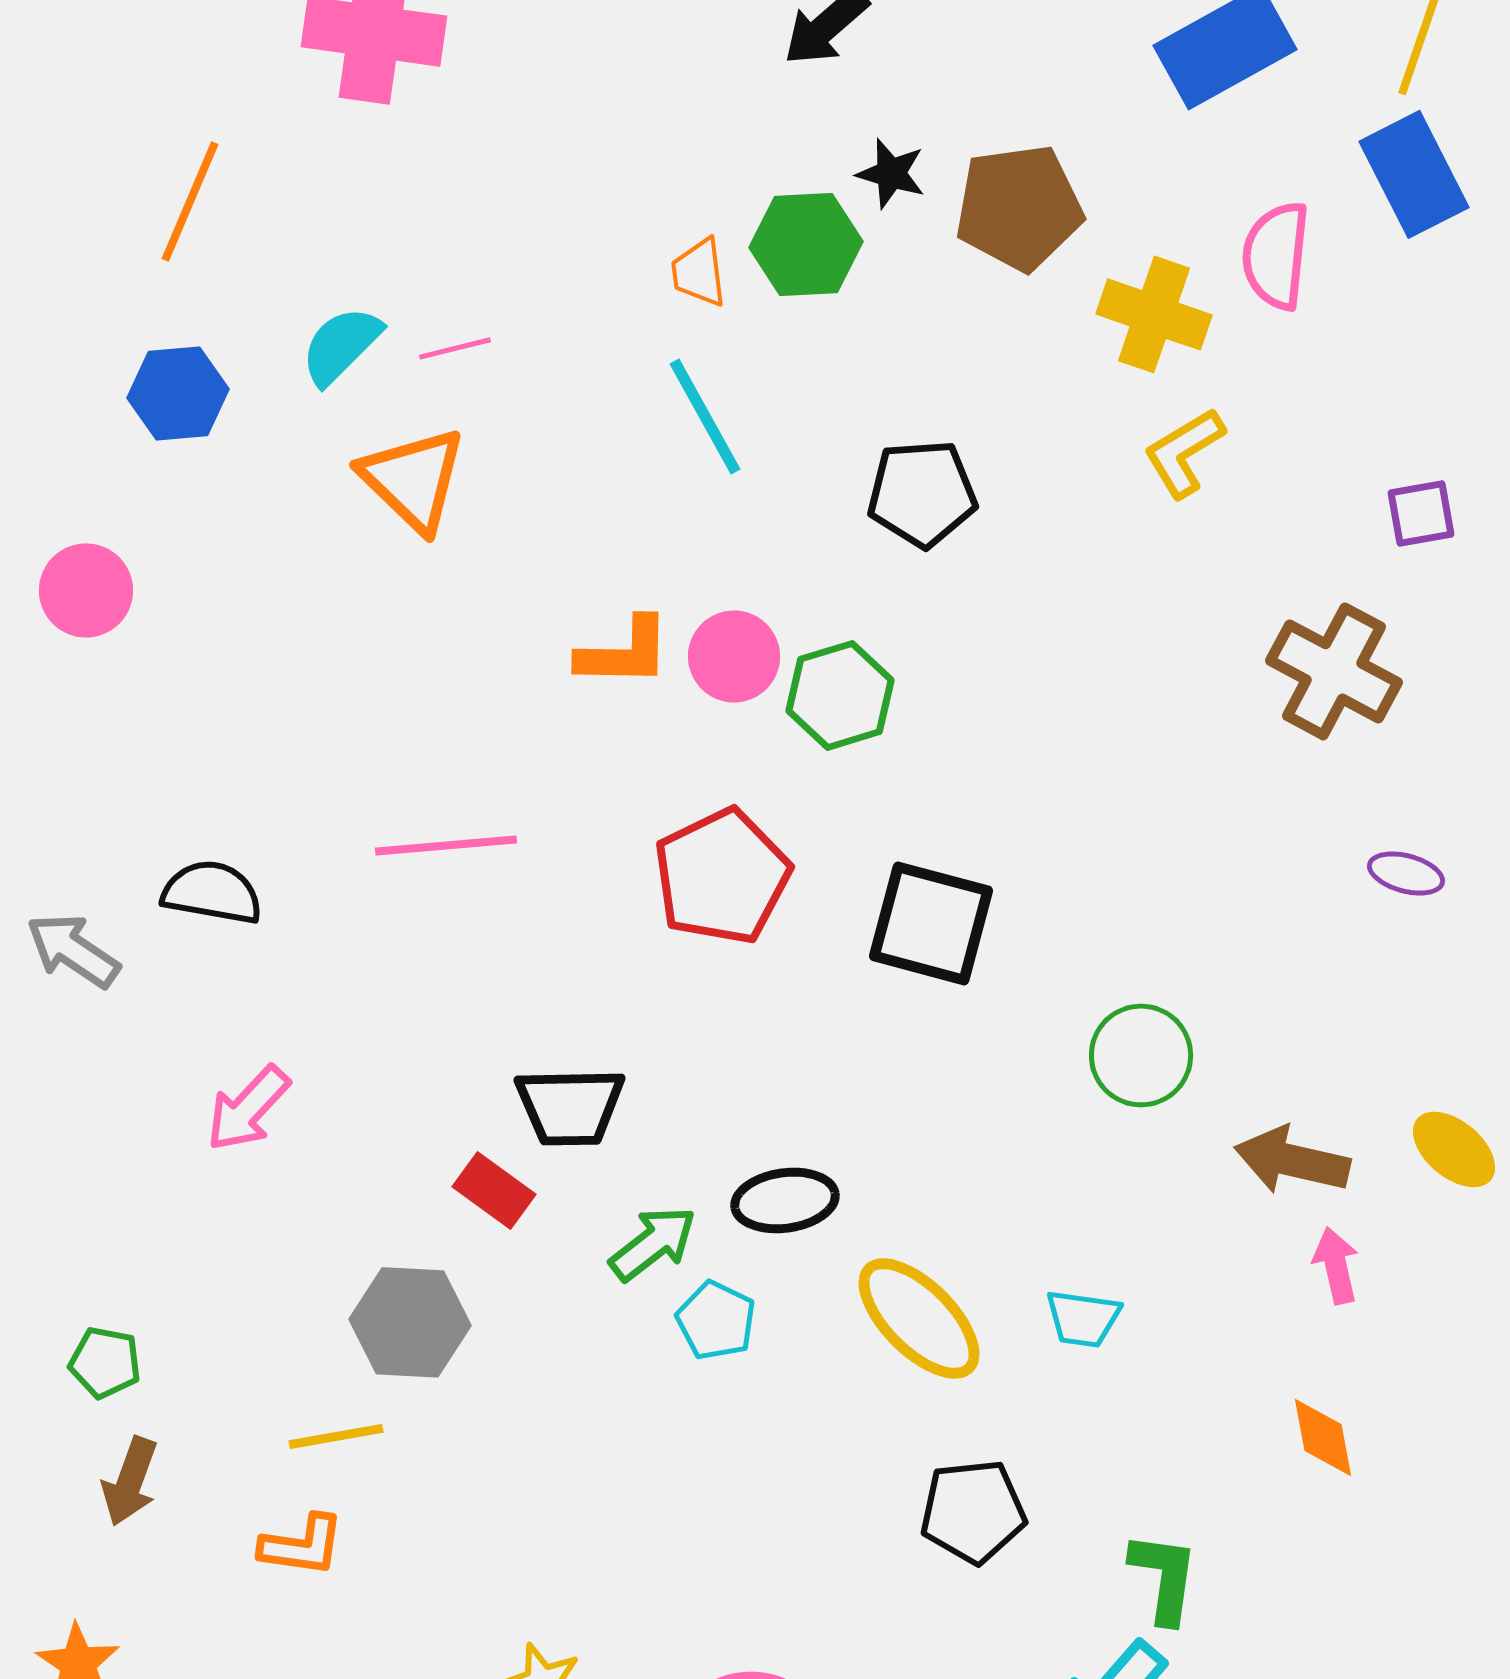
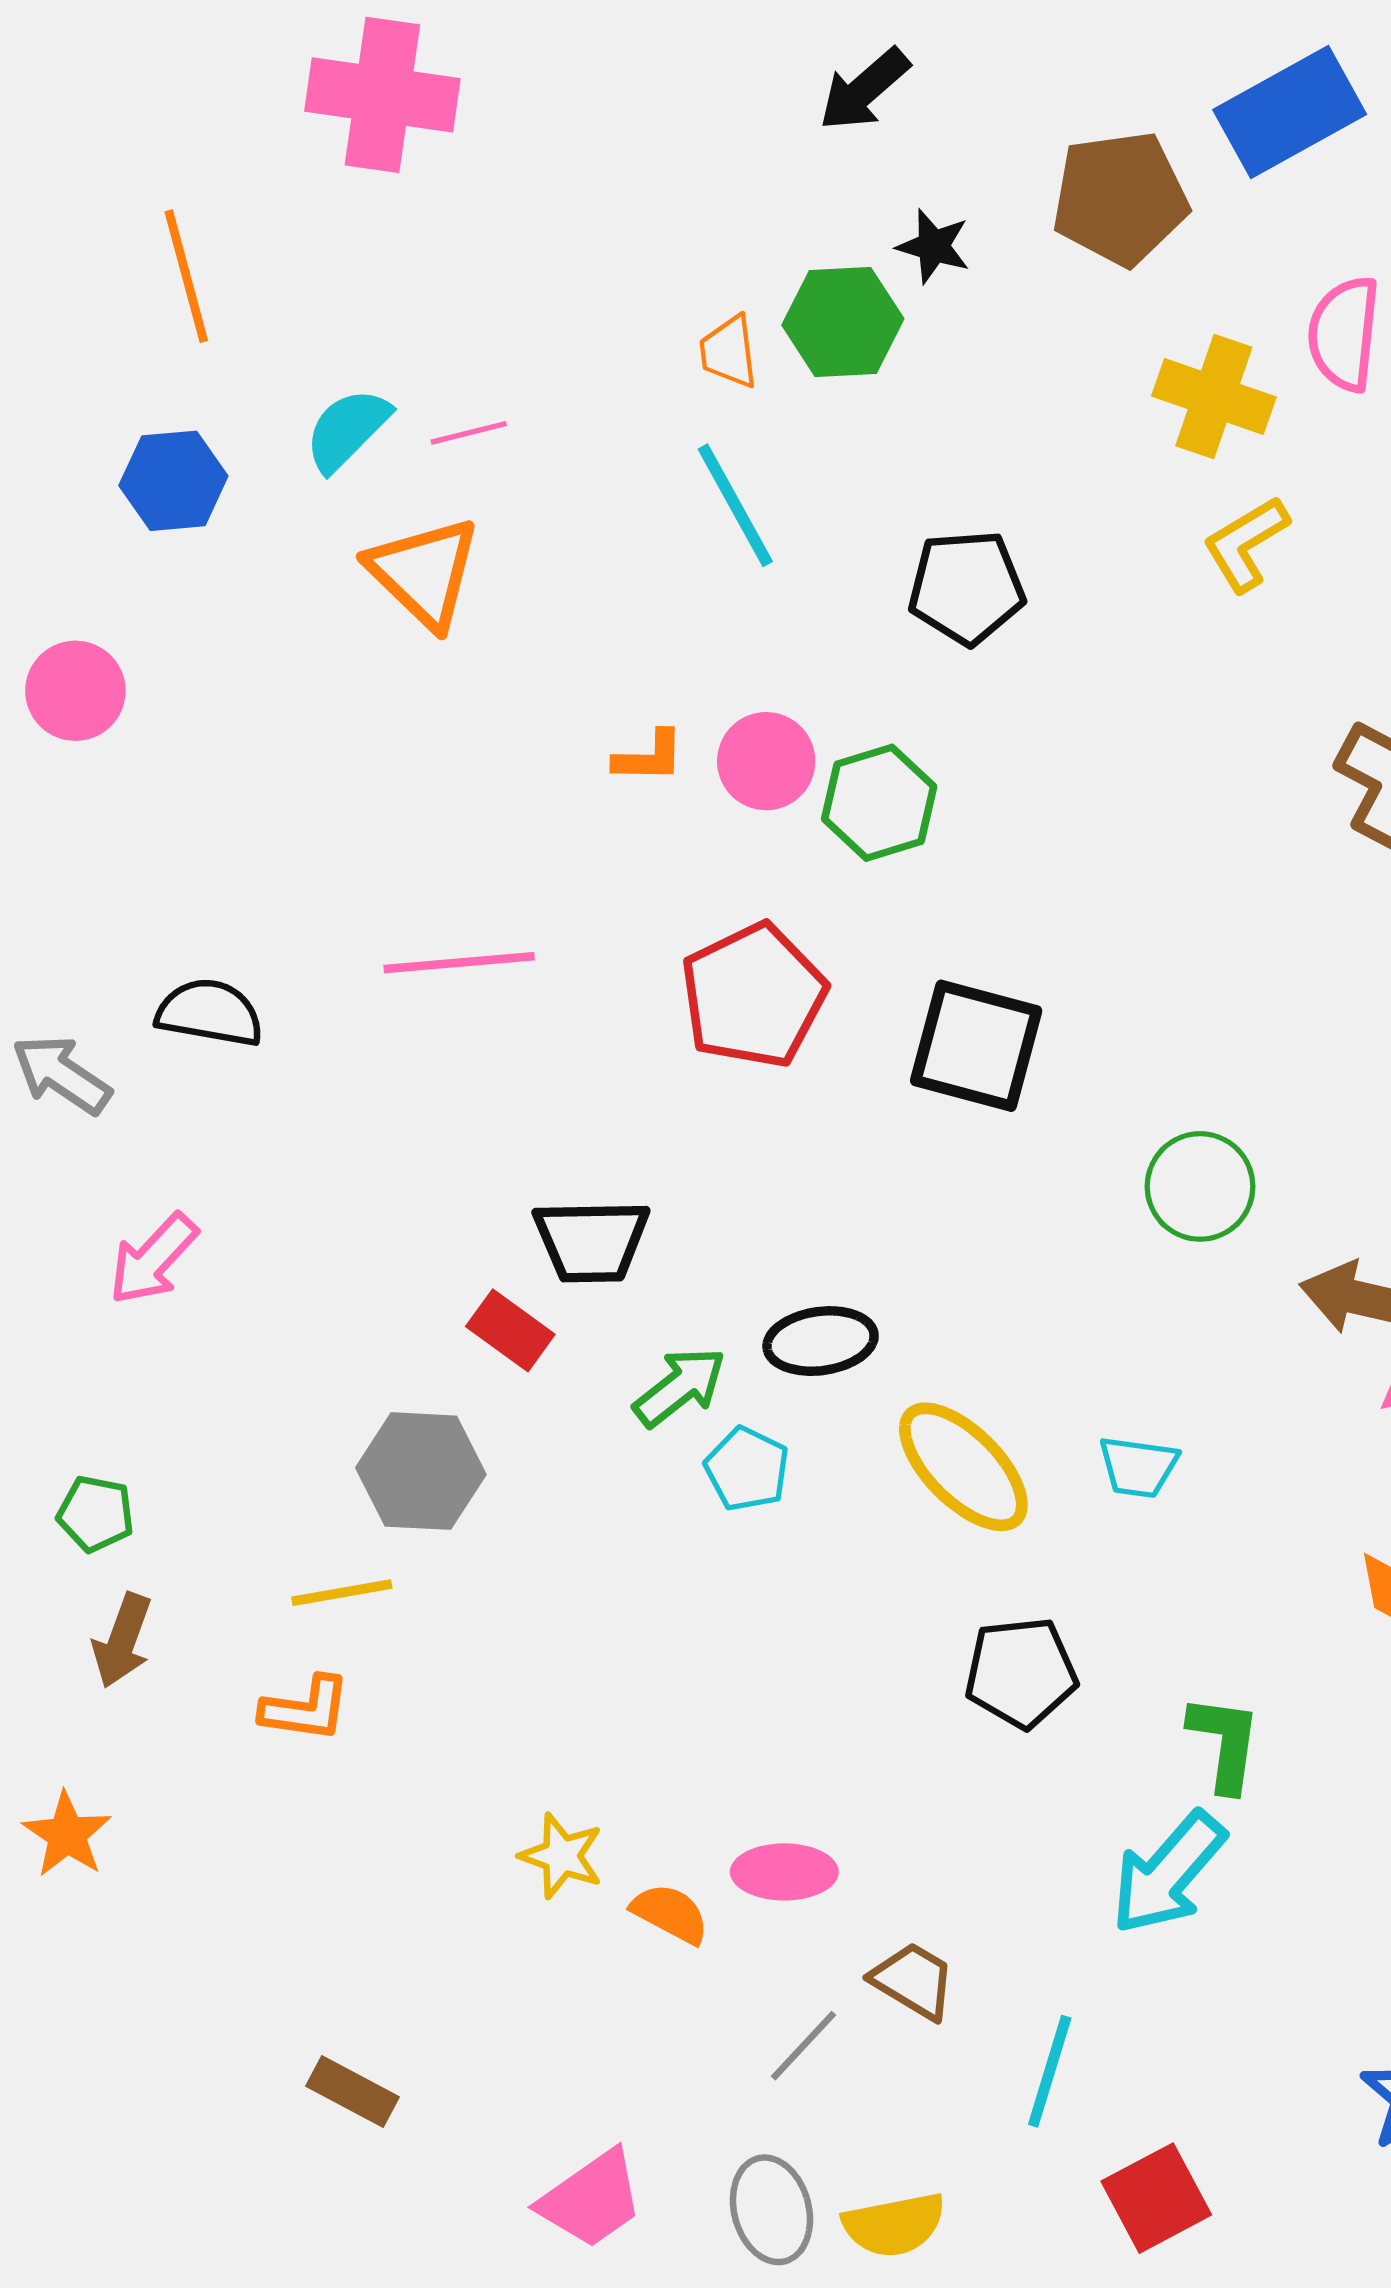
orange line: (190, 201) -> (186, 276), turned -38
brown pentagon: (1019, 207) -> (1120, 198), moved
orange L-shape: (624, 652) -> (649, 757), size x0.7
pink arrow: (248, 1108) -> (153, 1259), moved

